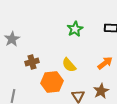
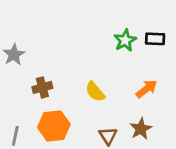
green star: (75, 29) -> (125, 40), moved
orange hexagon: (52, 82) -> (54, 126), moved

